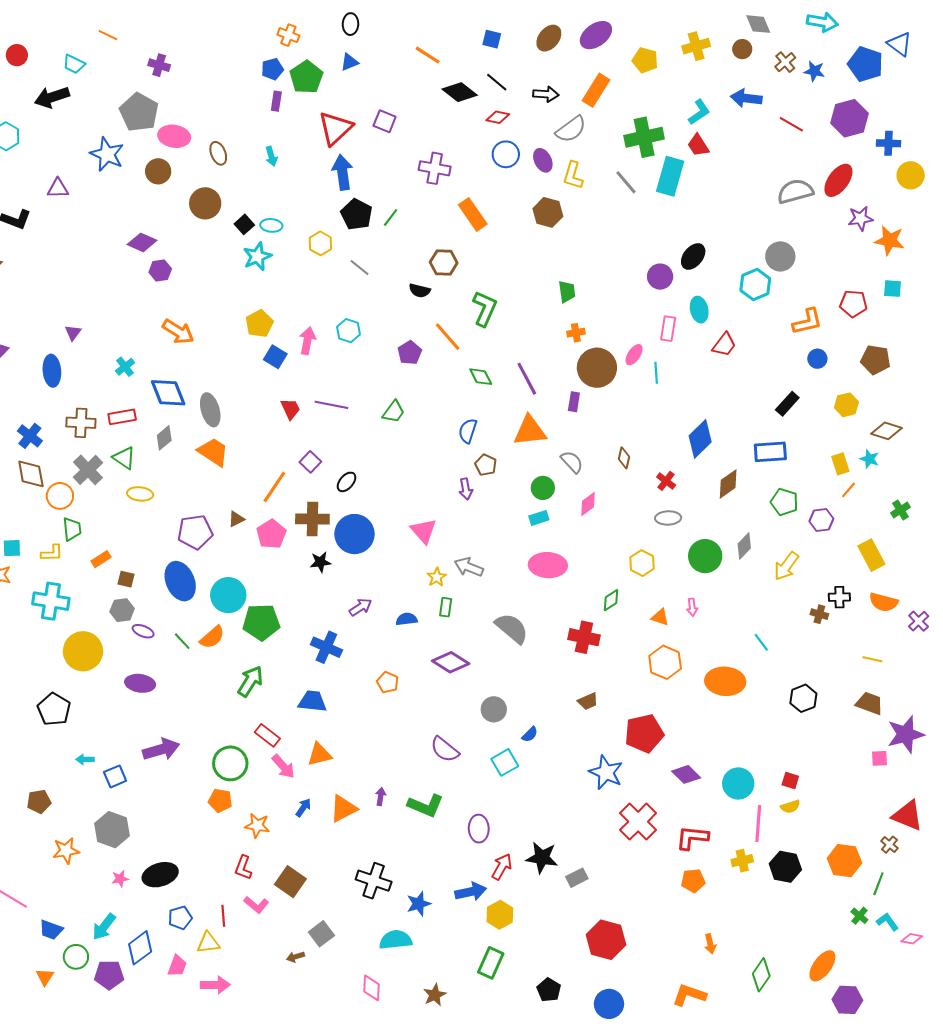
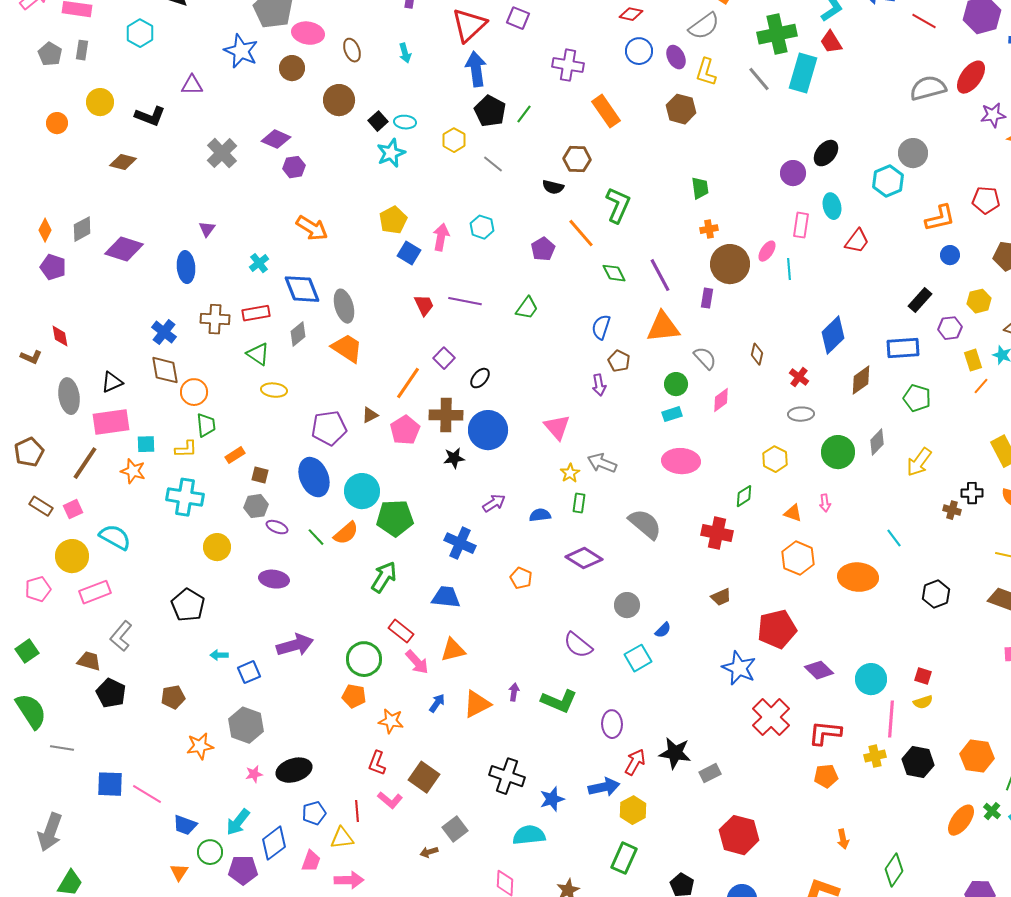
gray cross: (88, 470) -> (222, 153), moved
purple hexagon: (821, 520) -> (950, 328), moved
yellow circle: (83, 651) -> (217, 547), size x0.7
orange ellipse: (822, 966) -> (961, 820), moved

